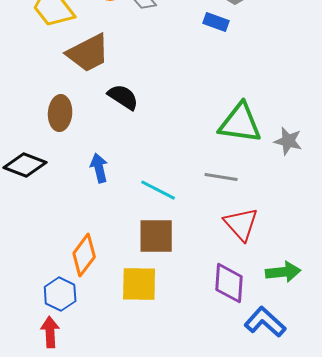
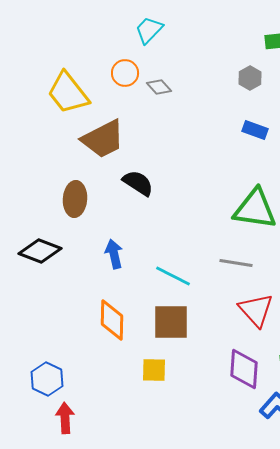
blue rectangle: (216, 22) -> (255, 130), moved
orange diamond: (84, 255) -> (112, 320), moved, turned -36
yellow square: (139, 284) -> (154, 370), size x0.7
blue hexagon: (60, 294) -> (47, 379), moved

